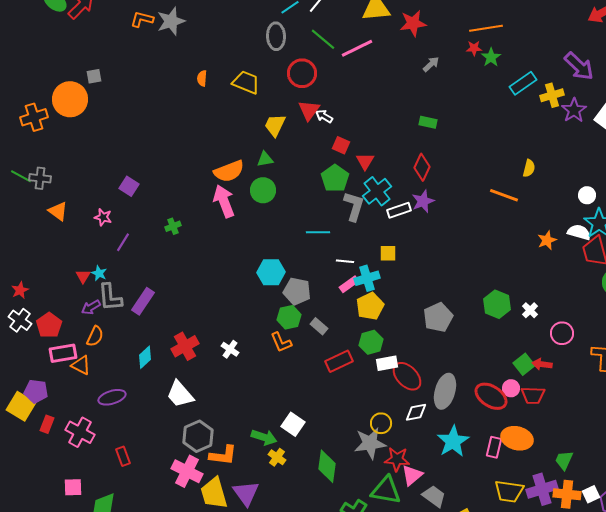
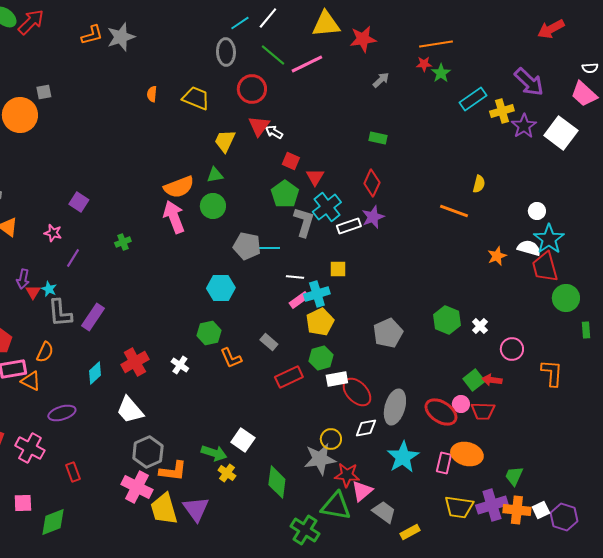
orange L-shape: (142, 19) -> (92, 35), turned 150
gray pentagon: (297, 291) -> (247, 246), moved
purple arrow: (91, 307) -> (23, 279), moved, turned -48
green hexagon: (289, 317) -> (209, 333), moved

